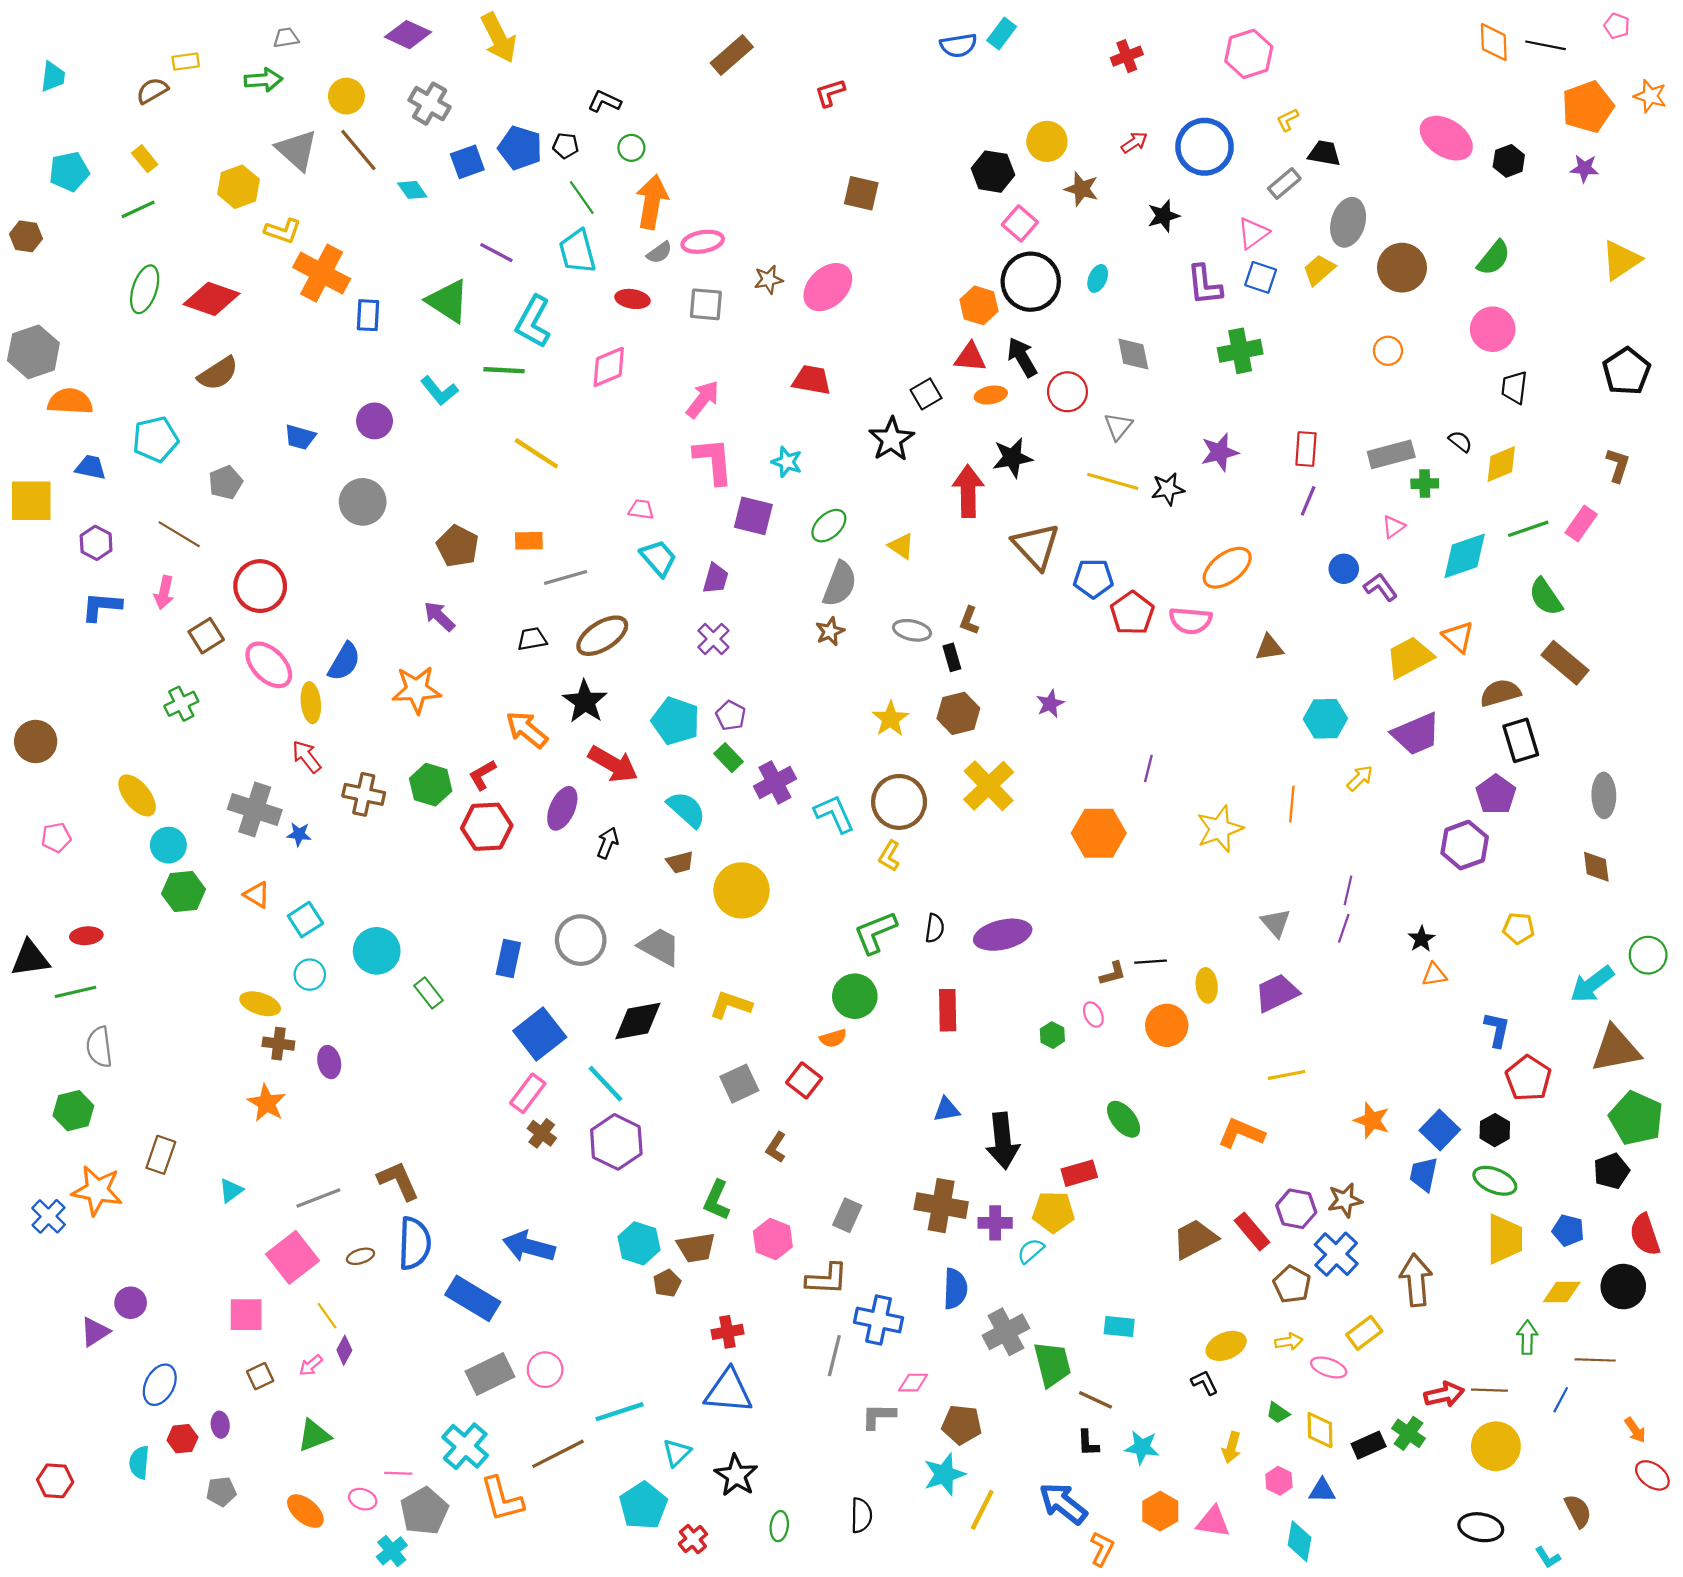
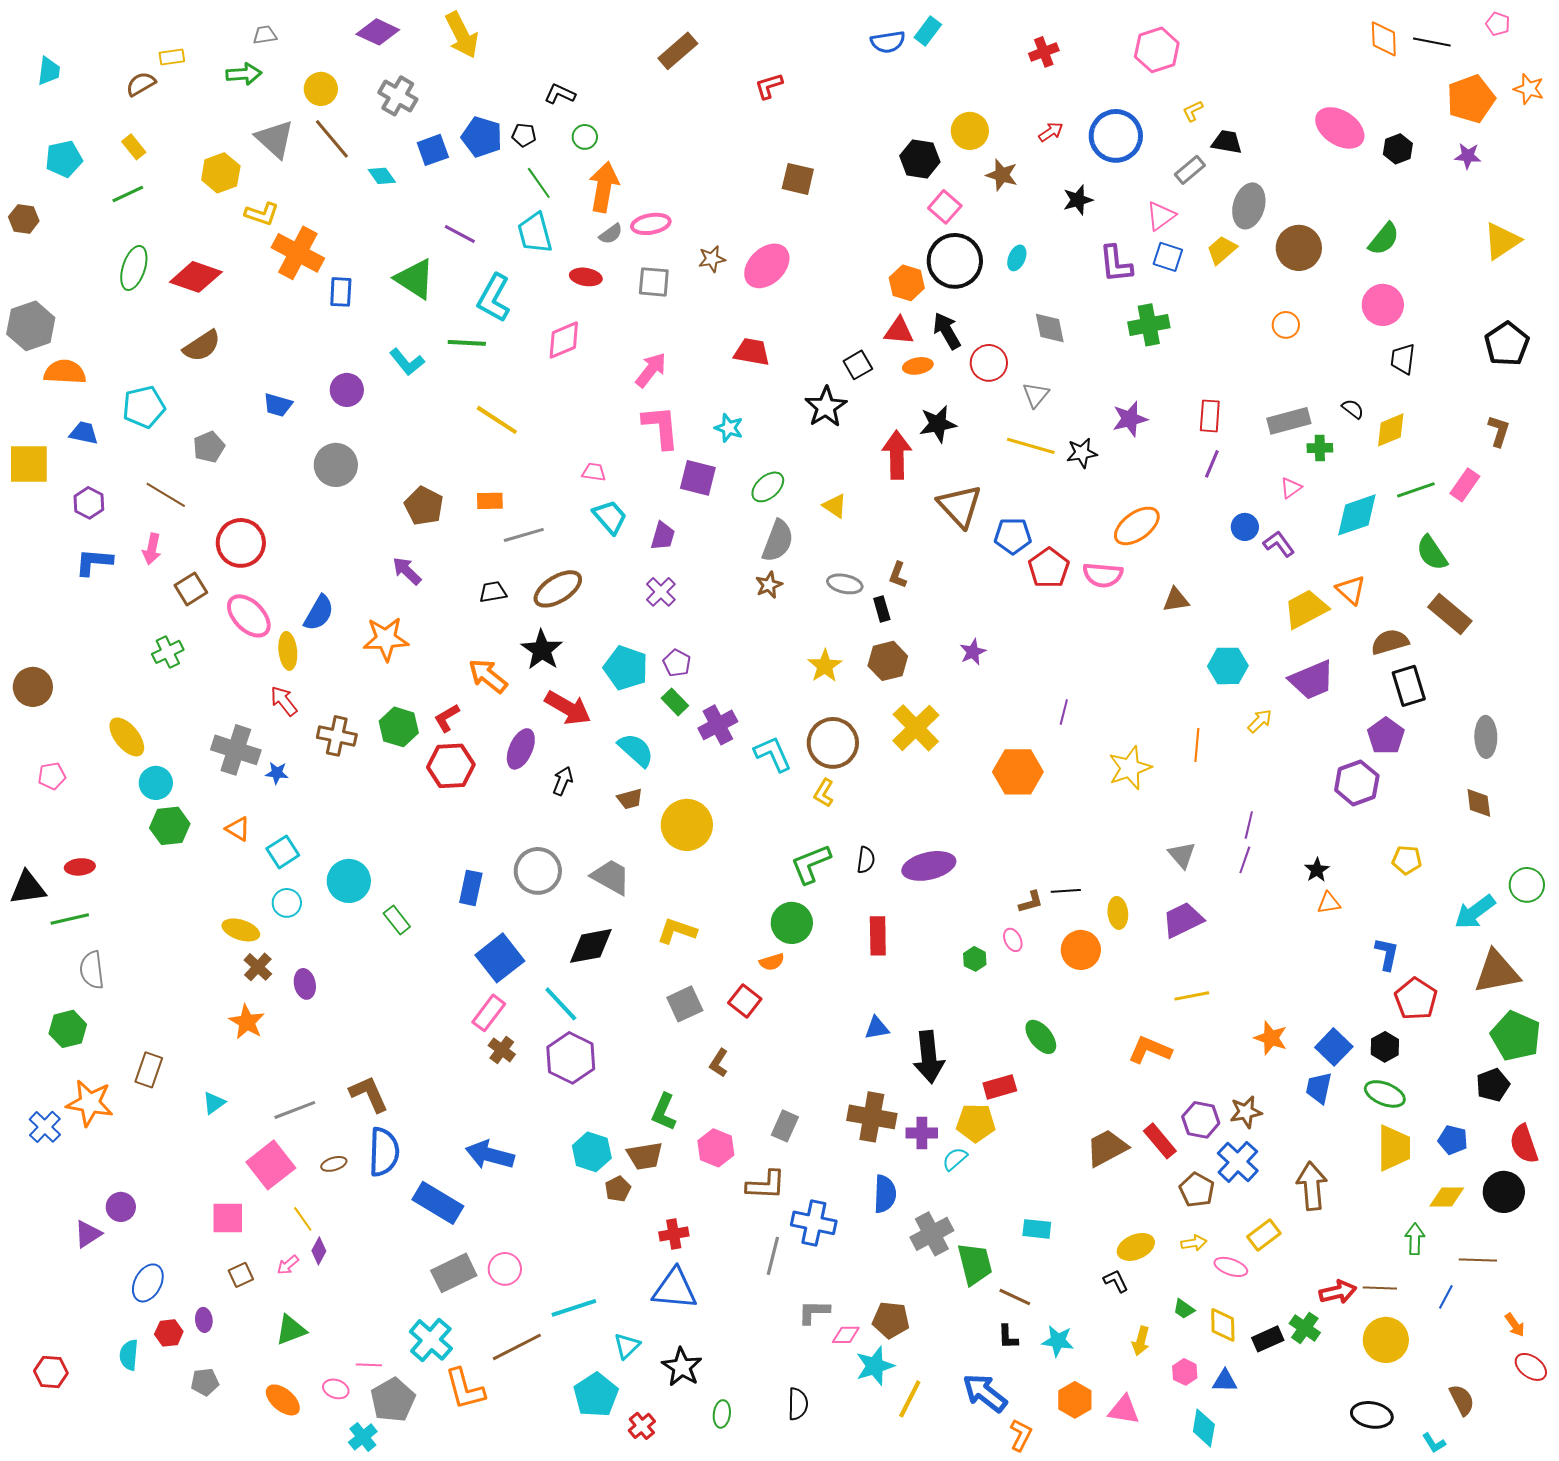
brown cross: (278, 1044) -> (258, 967), turned 36
pink diamond: (913, 1383) -> (846, 1335), moved

